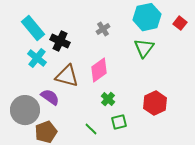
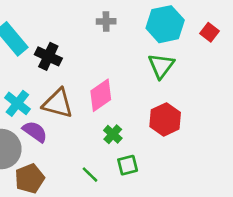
gray cross: (103, 29) -> (106, 21), moved, turned 32
cyan cross: (37, 58) -> (17, 103), moved
red hexagon: (155, 103) -> (165, 119), moved

